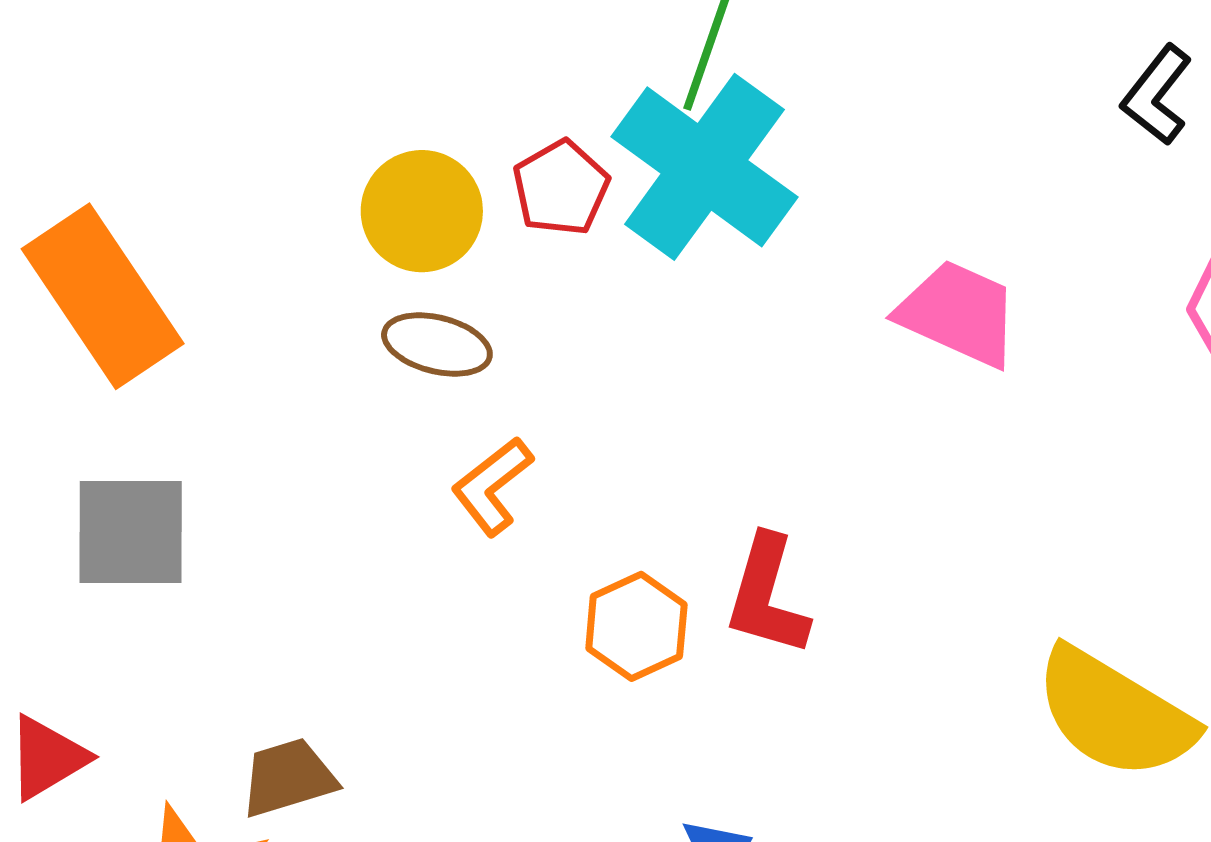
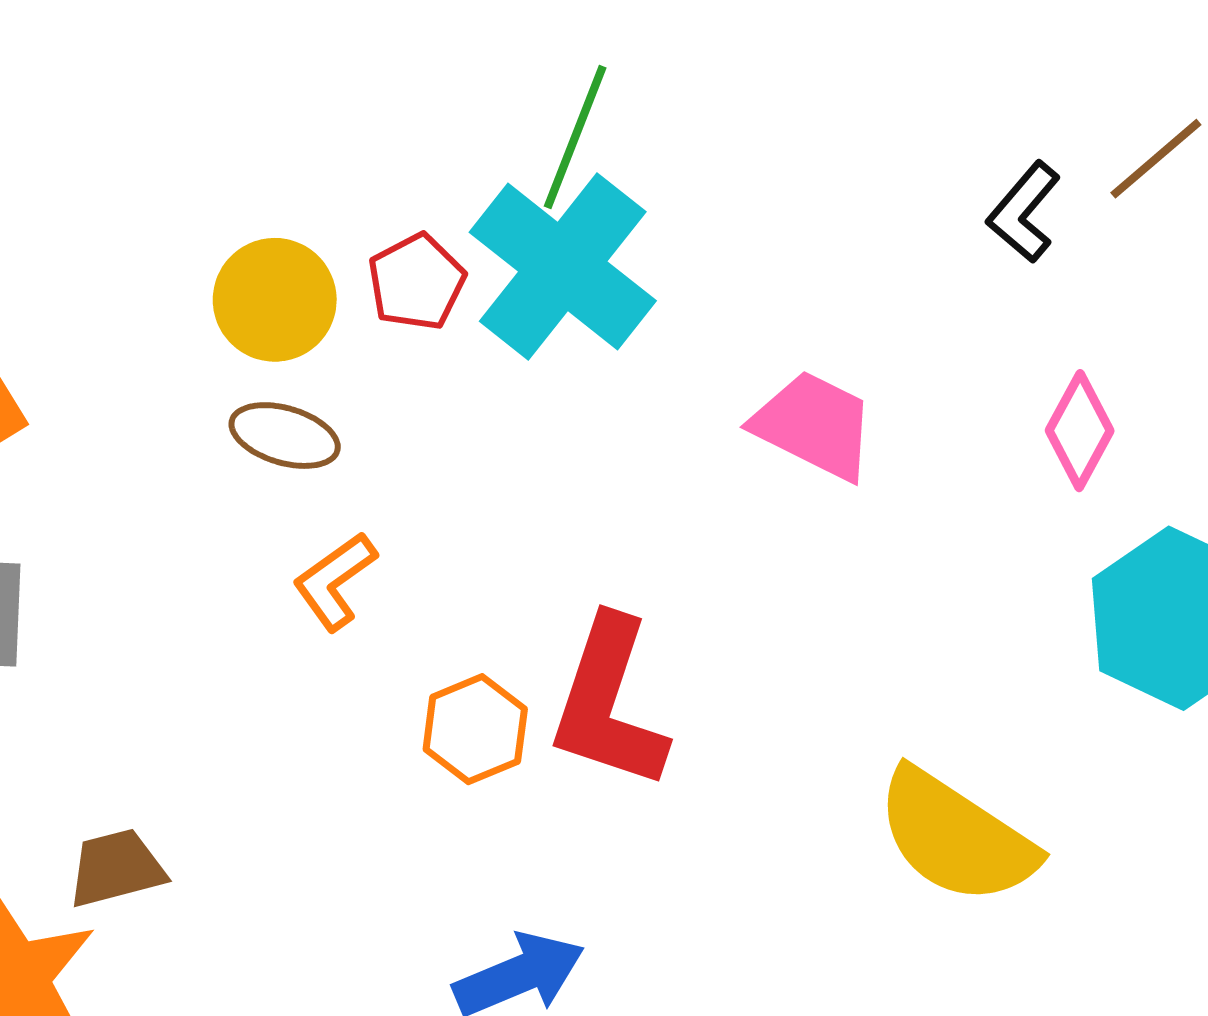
red L-shape: (767, 596) -> (609, 703), size x1.4

